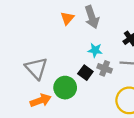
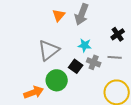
gray arrow: (92, 17) -> (82, 14), turned 40
gray triangle: (36, 68) -> (49, 50), moved, turned 35

